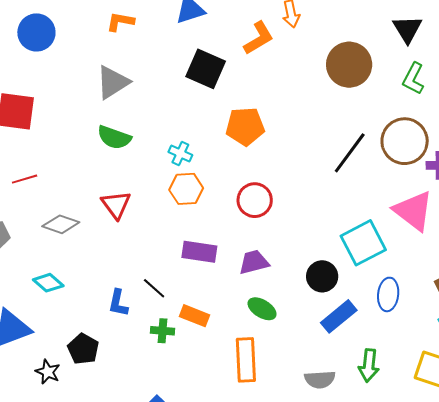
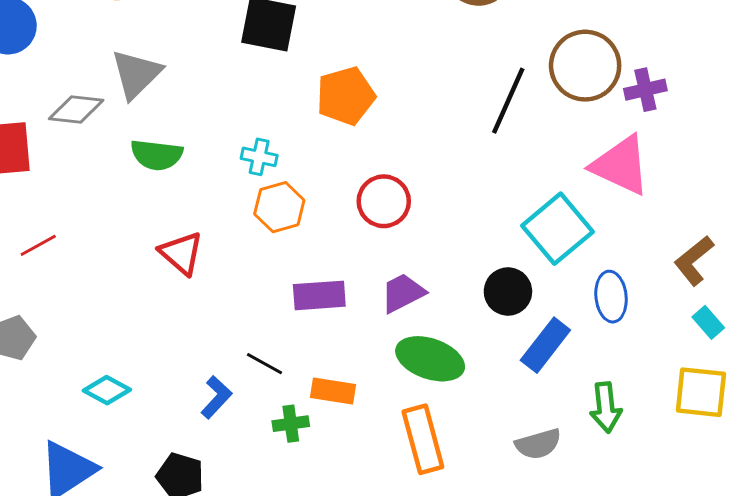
gray diamond: (61, 224) -> (76, 110), moved
blue L-shape: (118, 303) -> (216, 397), turned -136
green ellipse: (262, 309) -> (430, 359), size x1.5

